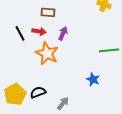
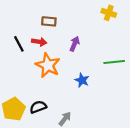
purple arrow: (63, 33) -> (75, 44), moved
blue star: (93, 79) -> (82, 80), moved

